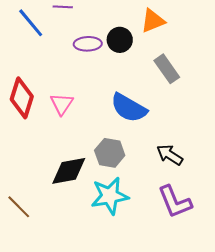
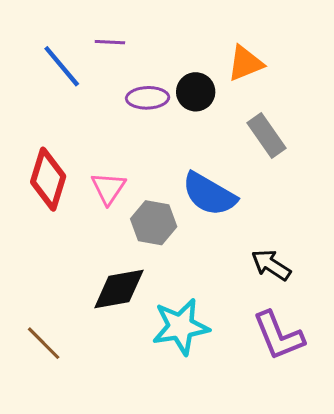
gray hexagon: (110, 153) -> (154, 223), moved

